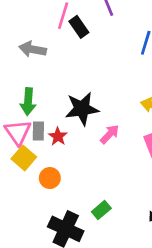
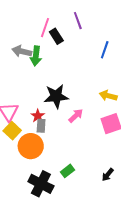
green arrow: (28, 102) -> (36, 56), moved
gray rectangle: (38, 131) -> (41, 126), moved
orange circle: (50, 178) -> (31, 146), size x1.6

